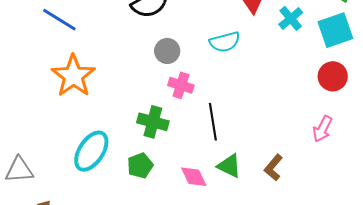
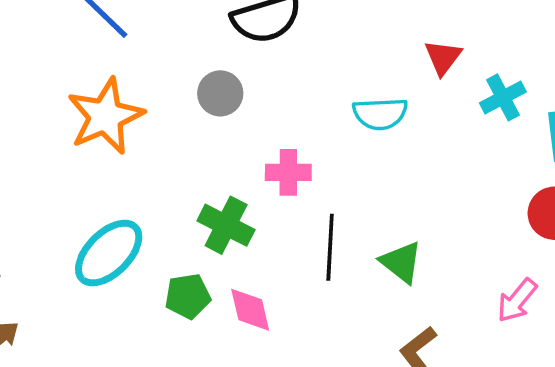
gray circle: (167, 51) -> (220, 93), moved
pink cross: (181, 85) -> (288, 172), turned -30
green triangle: (229, 166) -> (401, 262), moved
pink diamond: (194, 177) -> (250, 310), moved

